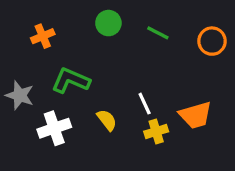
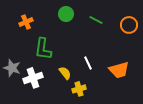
green L-shape: (71, 81) -> (43, 49), turned -105
gray star: (20, 95) -> (12, 68), moved
yellow cross: (156, 132) -> (79, 89), moved

